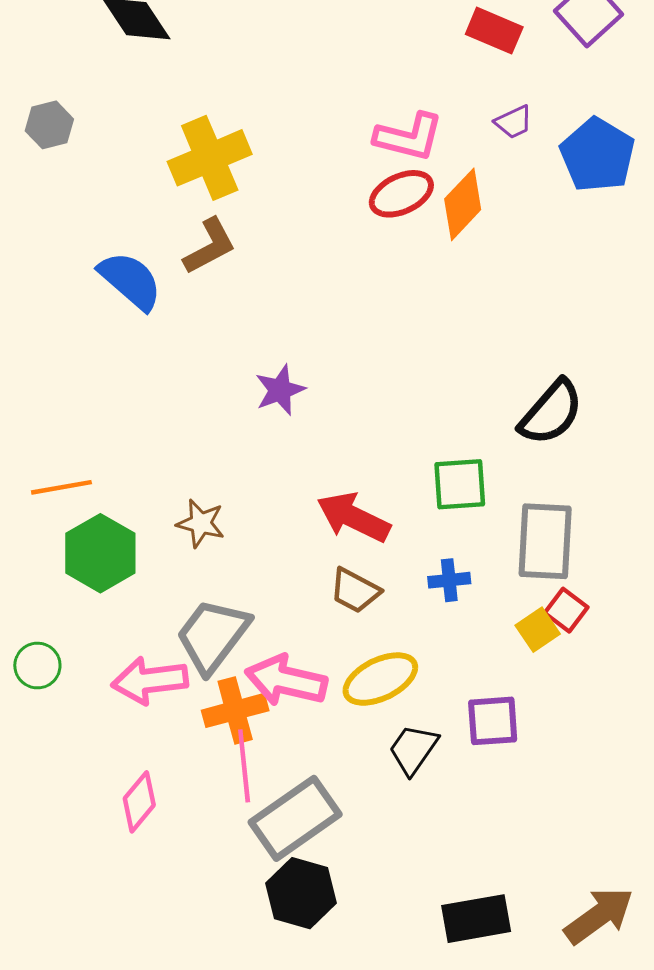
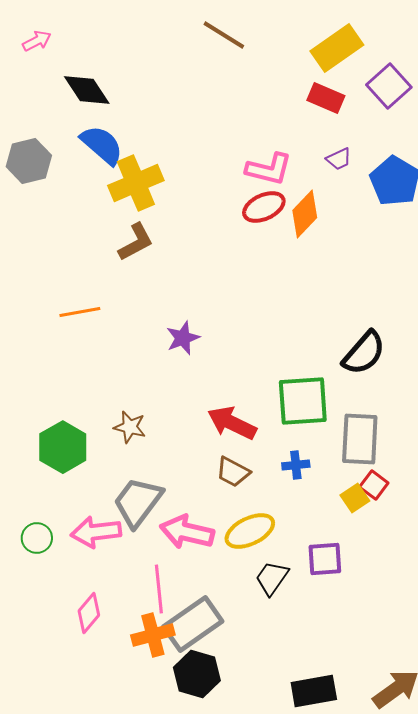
gray hexagon: (49, 125) -> (29, 161), size x1.4
blue semicircle: (130, 281) -> (102, 145), moved
green square: (460, 484) -> (303, 401), size x1.4
orange line: (61, 487) -> (80, 312), moved
green circle: (37, 666) -> (37, 538), moved
orange cross: (235, 710) -> (153, 635), moved

